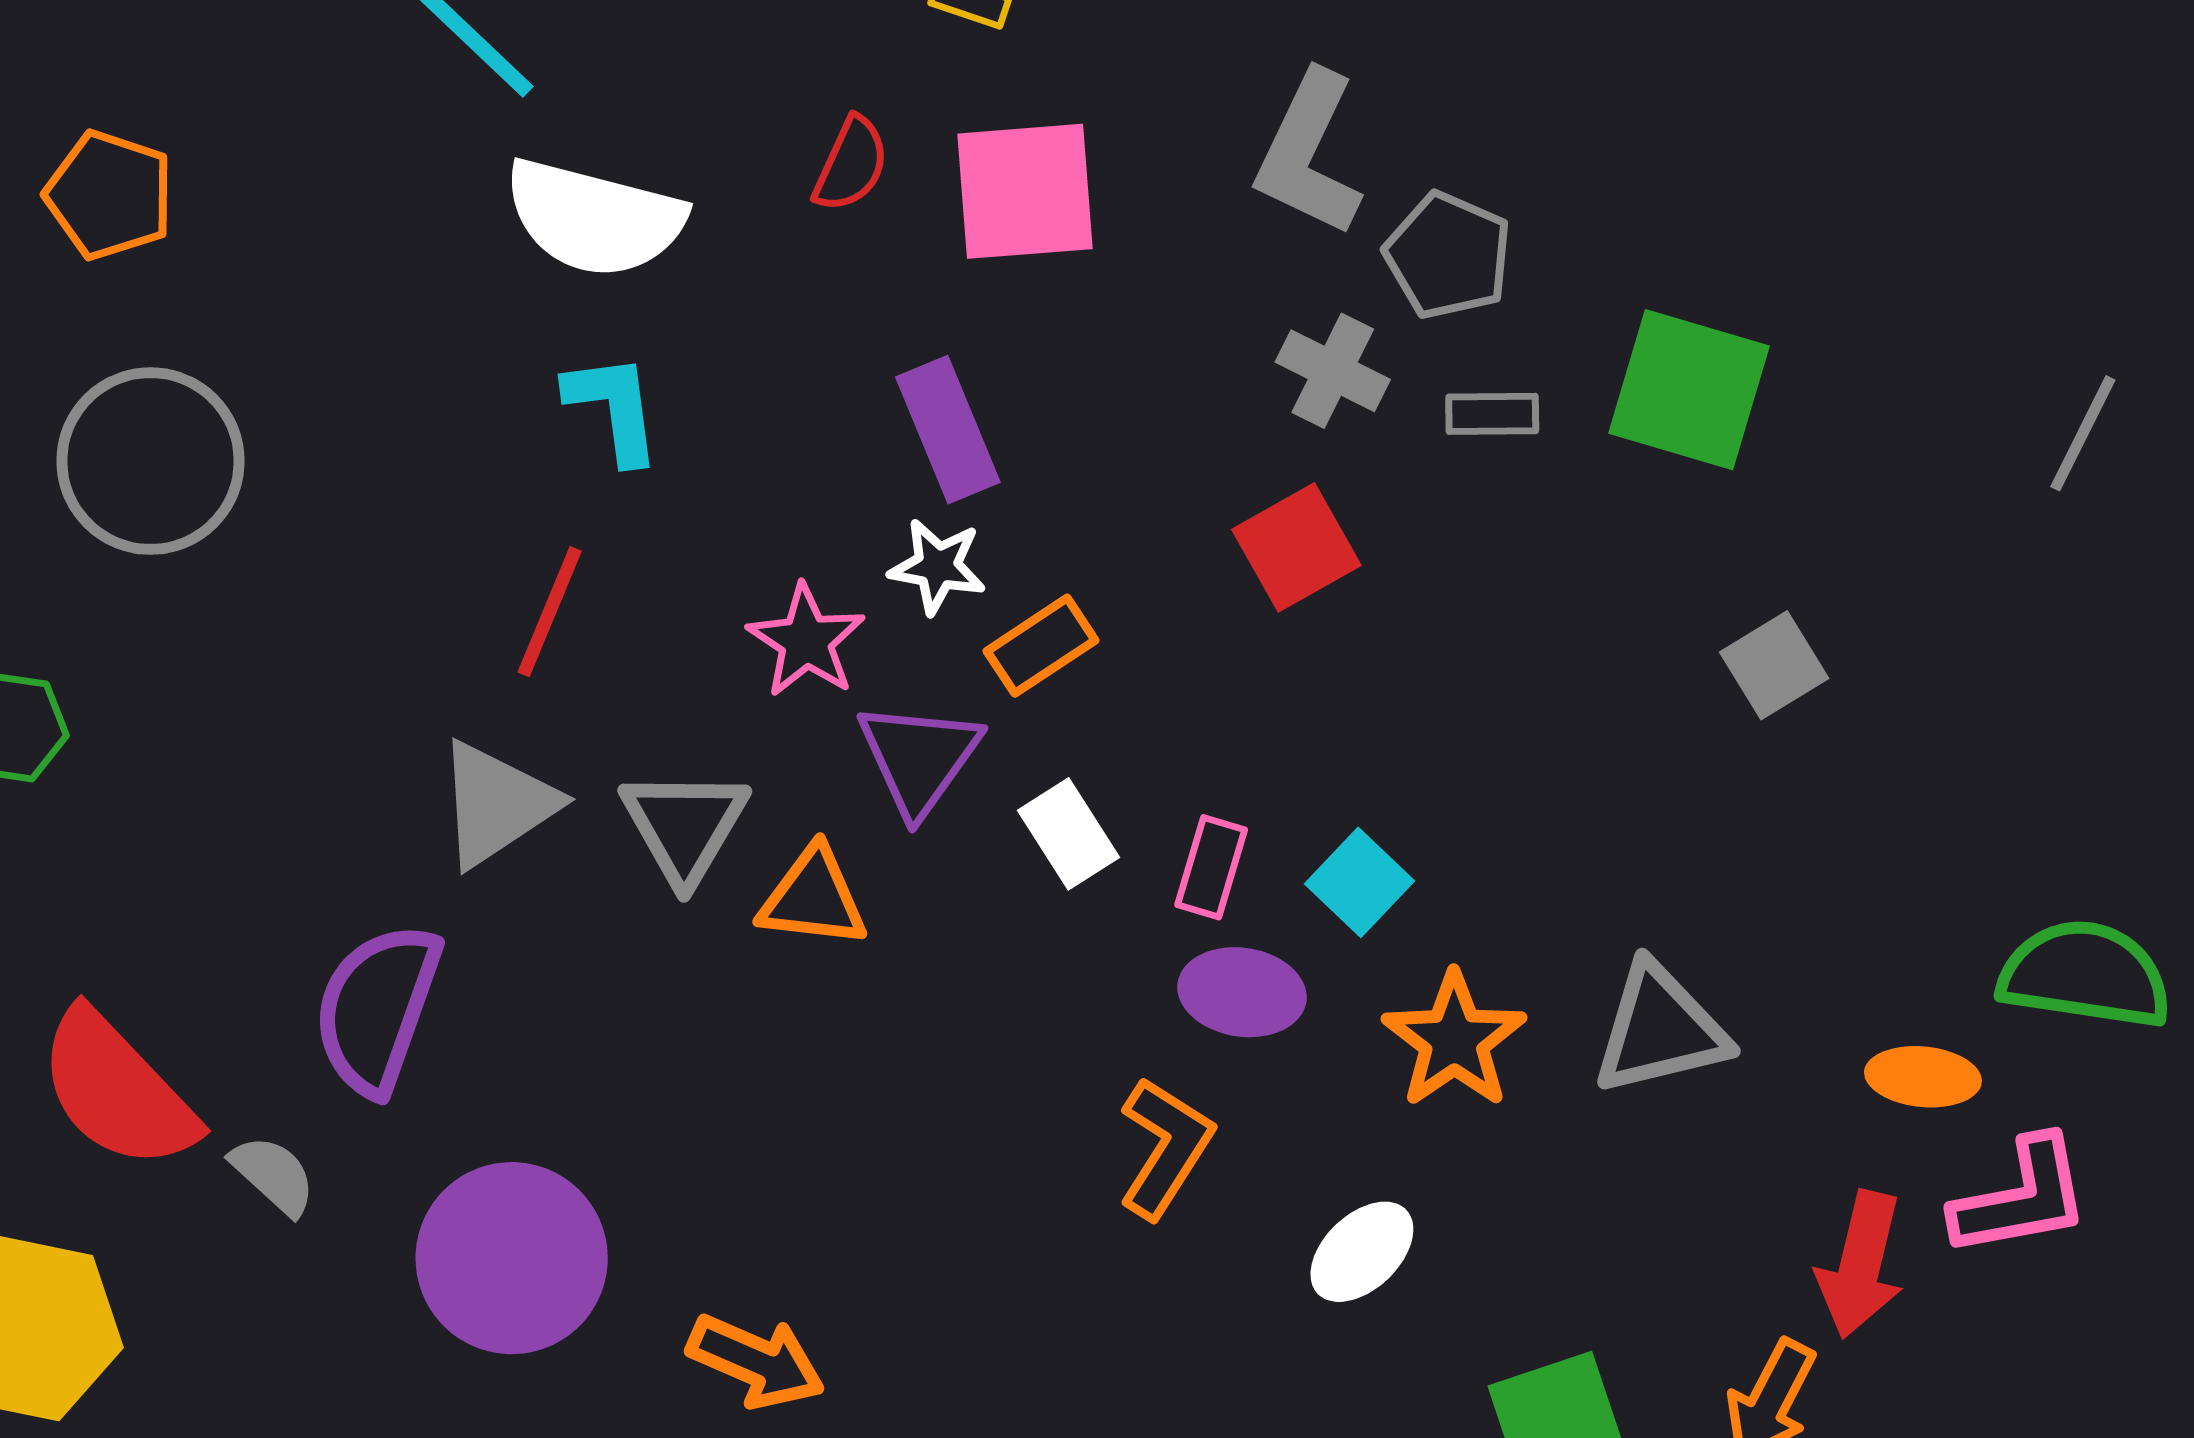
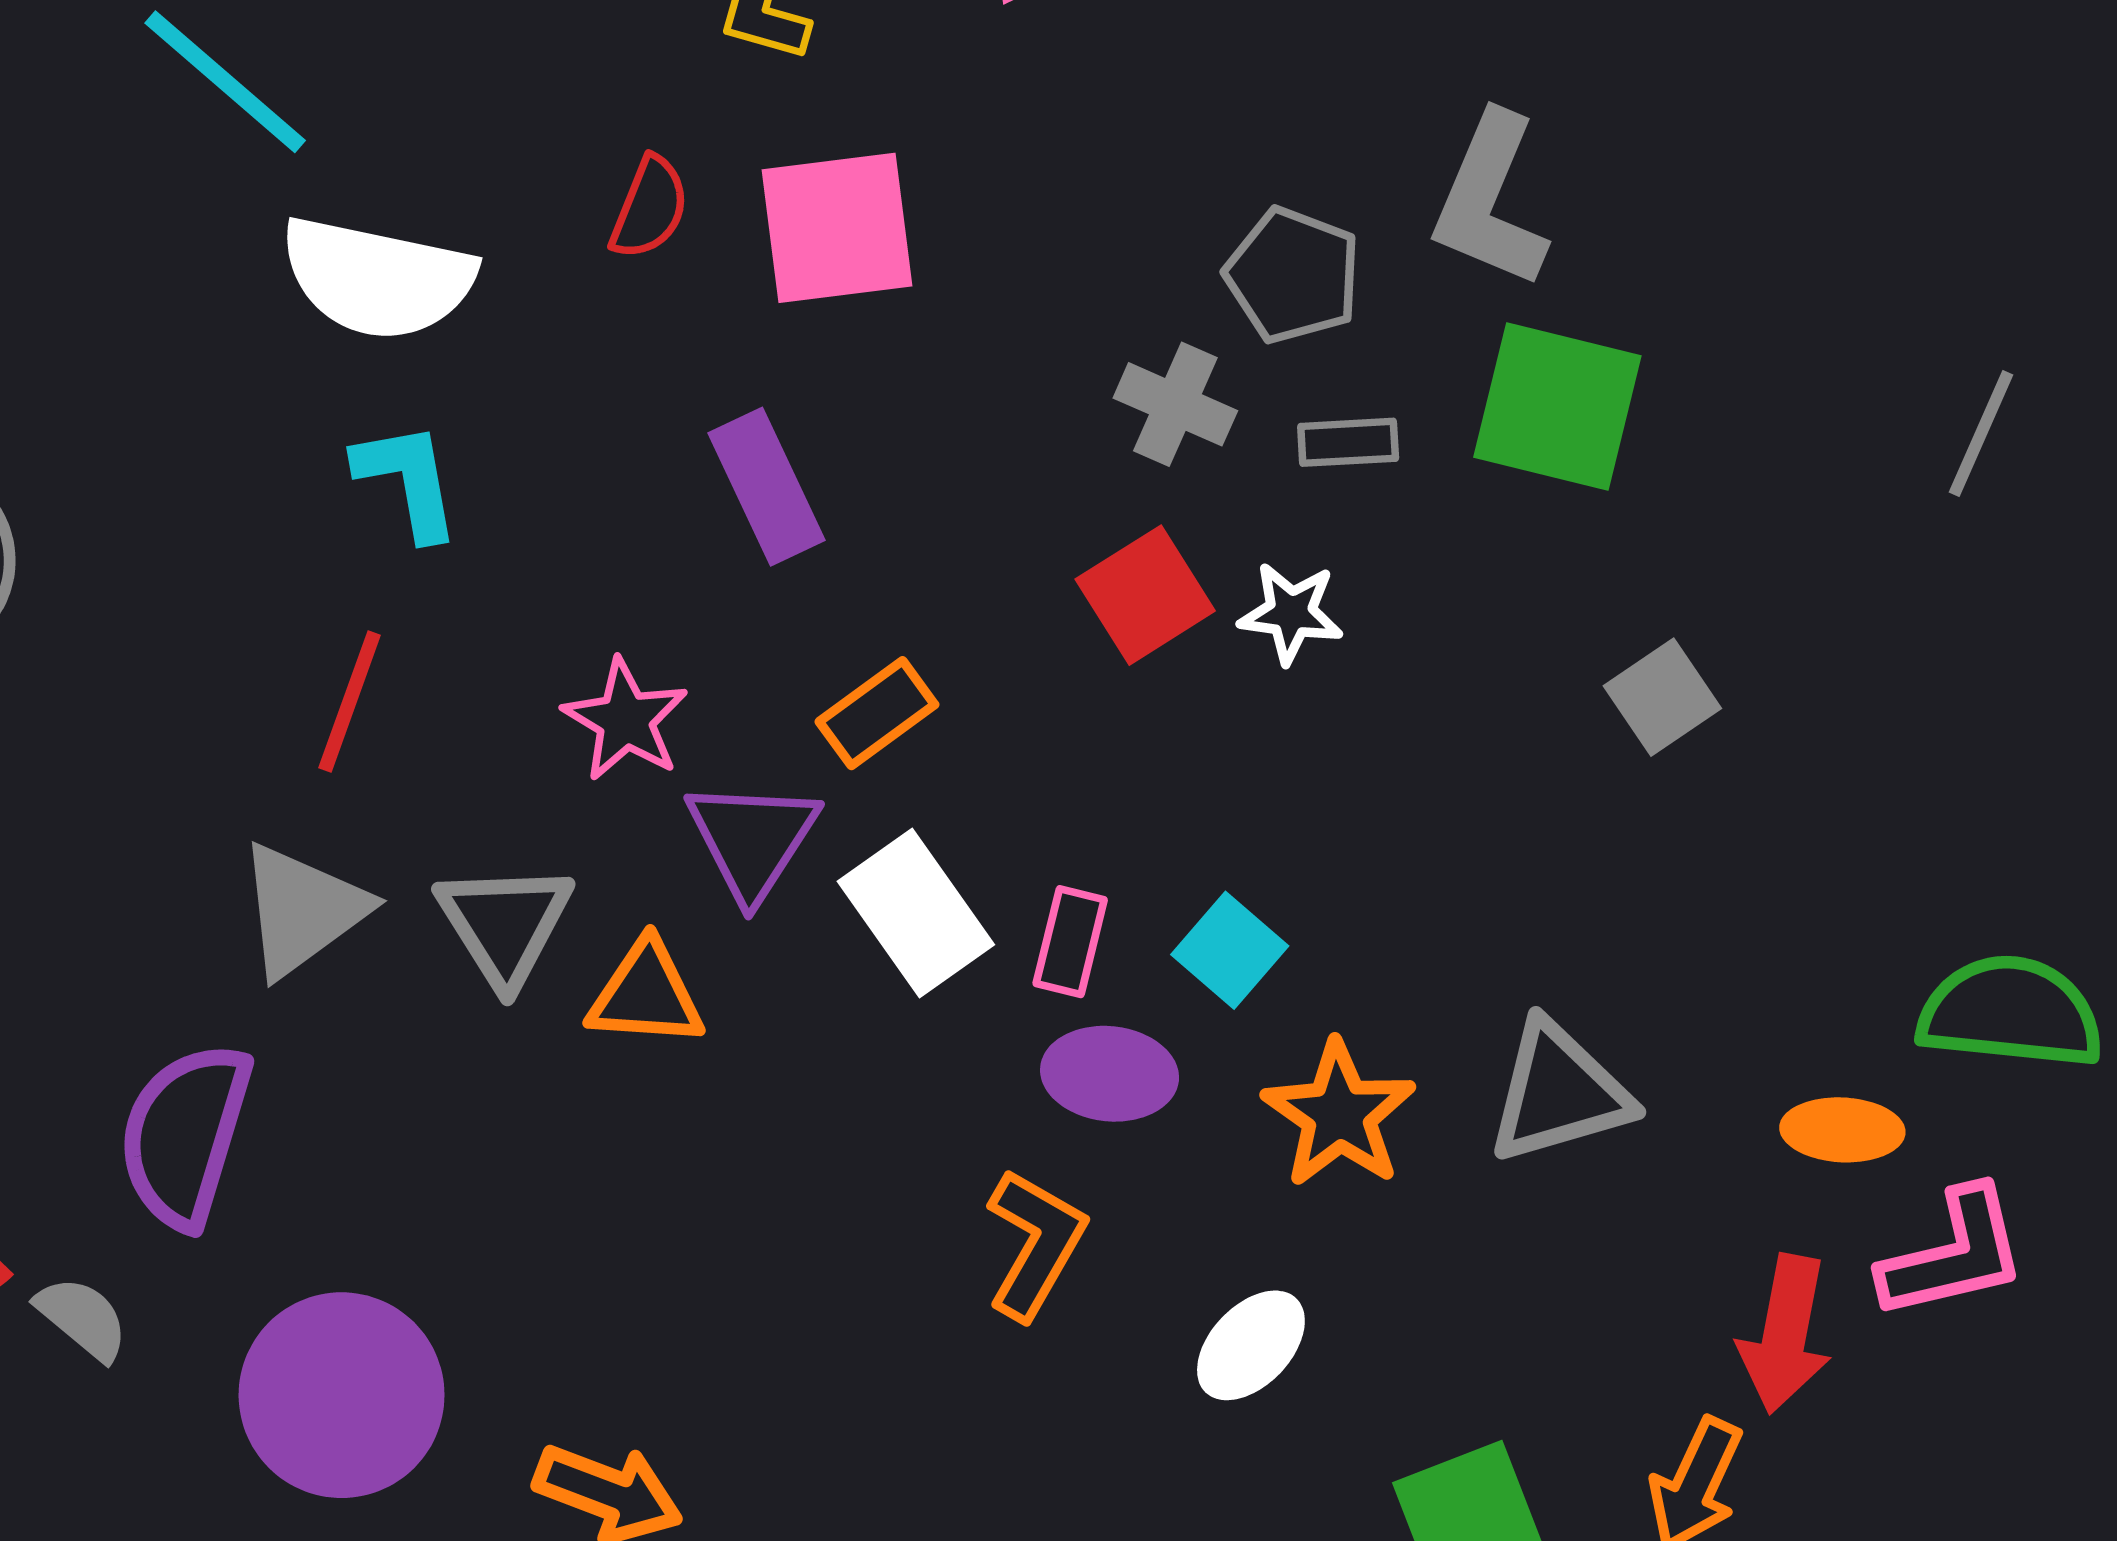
gray L-shape: (1309, 154) -> (1490, 200), moved
white star: (938, 567) -> (1291, 613), moved
white rectangle: (1068, 834) -> (916, 913), size x1.4

